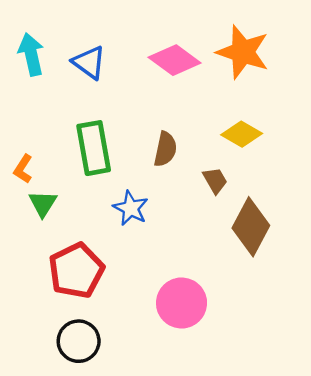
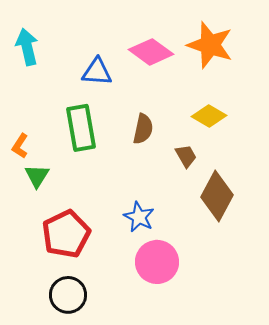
blue triangle: (89, 62) -> (97, 72), moved, turned -32
blue star: (131, 208) -> (139, 217), moved

